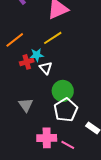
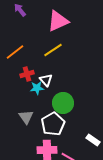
cyan star: (37, 55) -> (37, 88), moved
white pentagon: (66, 110) -> (53, 124), moved

